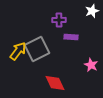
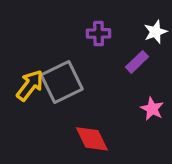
white star: (92, 11) -> (155, 32), moved
purple rectangle: (71, 37) -> (137, 62), moved, turned -48

